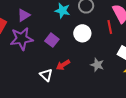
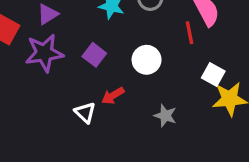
white circle: (82, 33) -> (147, 60), moved
gray star: (97, 65) -> (165, 116), moved

